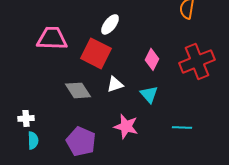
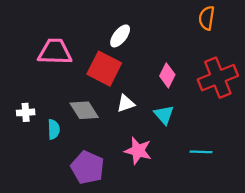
white cross: (26, 118) -> (26, 112), moved
cyan semicircle: (33, 140) -> (54, 129), moved

